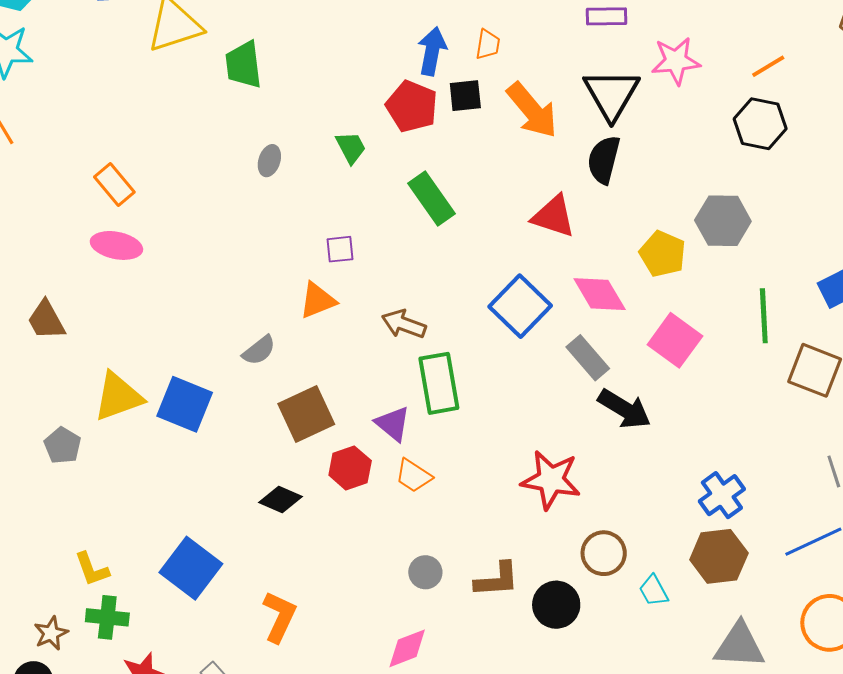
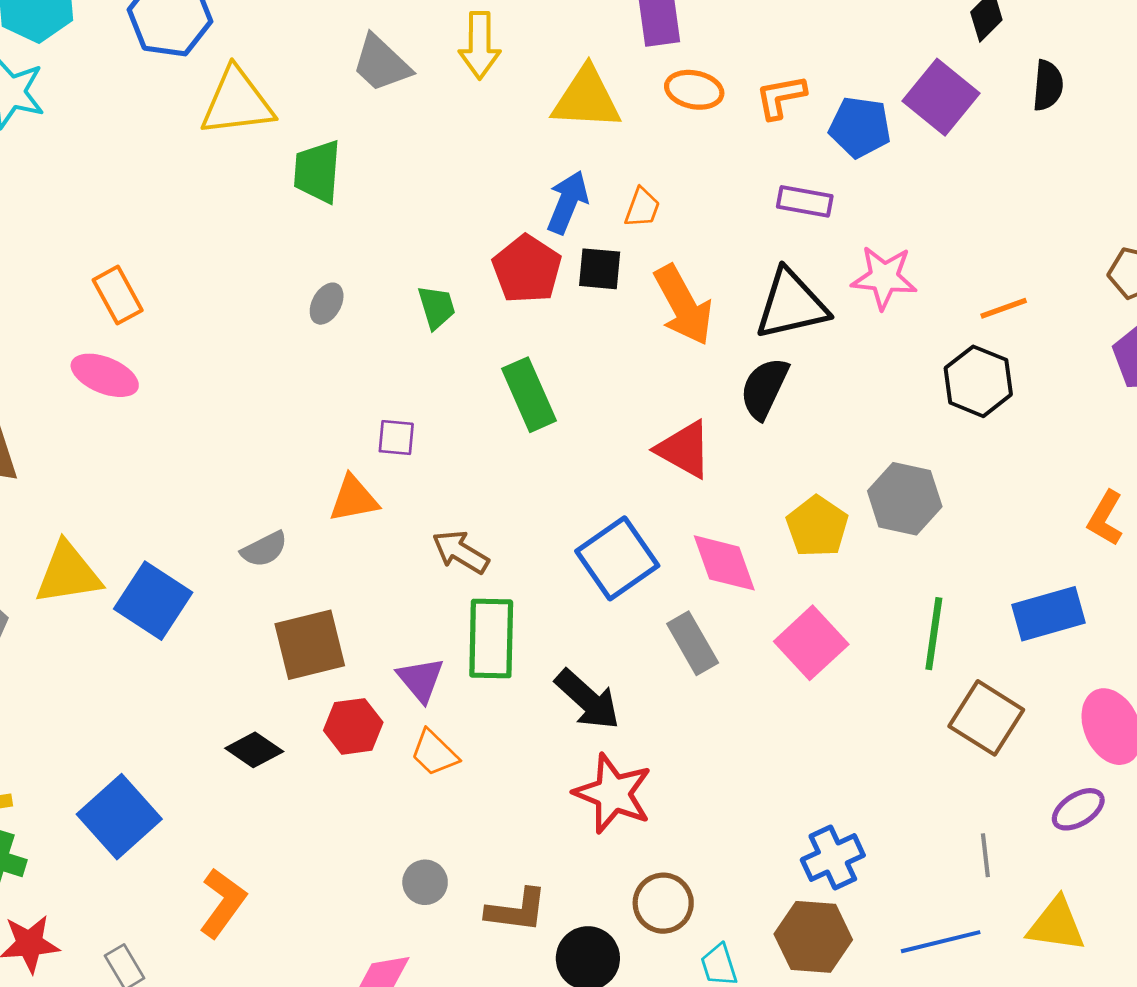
black triangle: (611, 94) -> (791, 305), turned 36
black arrow: (624, 409) -> (587, 700), moved

